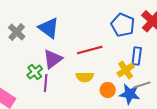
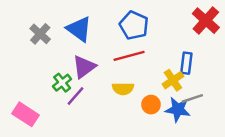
blue pentagon: (123, 25) -> (134, 25), moved
purple line: (46, 83) -> (75, 96), turned 36

